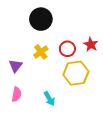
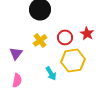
cyan arrow: (49, 99) -> (51, 73), moved

